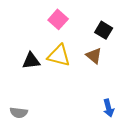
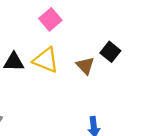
black square: (104, 30) -> (110, 52), moved

